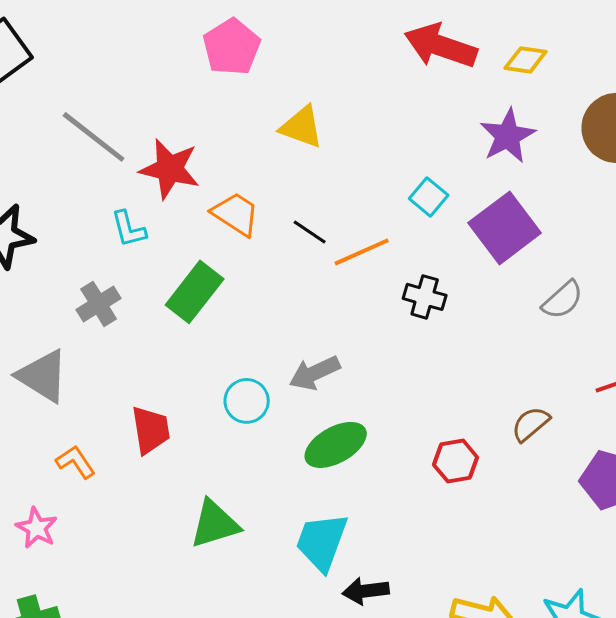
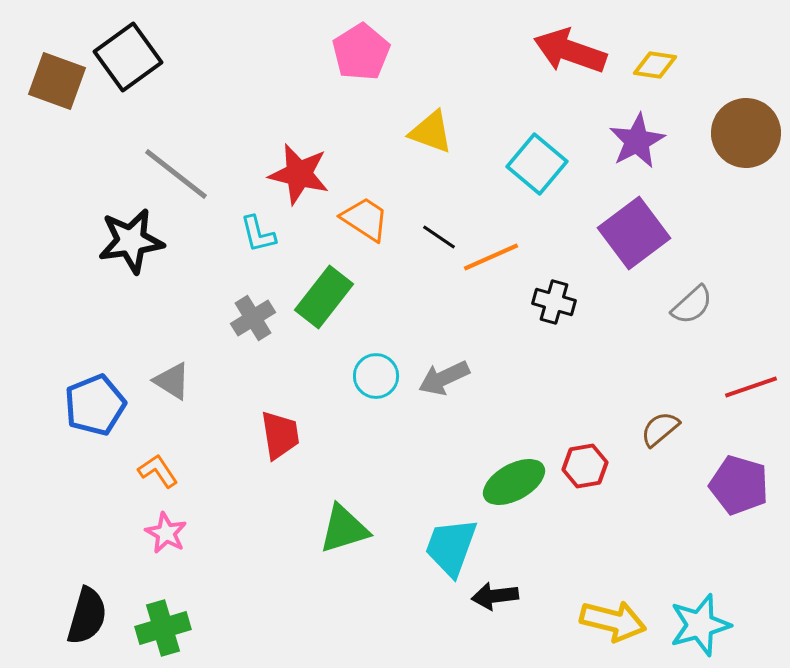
gray line: (94, 137) -> (176, 174), moved
cyan square: (429, 197) -> (537, 164), moved, size x1.5
gray cross: (99, 304) -> (253, 318), moved
gray triangle: (43, 376) -> (172, 381), size x0.7
cyan circle: (247, 401) -> (376, 376), moved
green ellipse: (336, 445) -> (514, 482), moved
orange L-shape: (76, 462) -> (158, 471), moved

